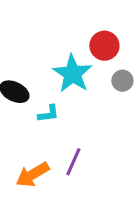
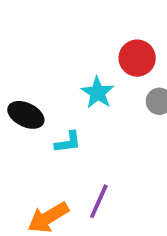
cyan star: (72, 74) -> (98, 93), size x0.7

